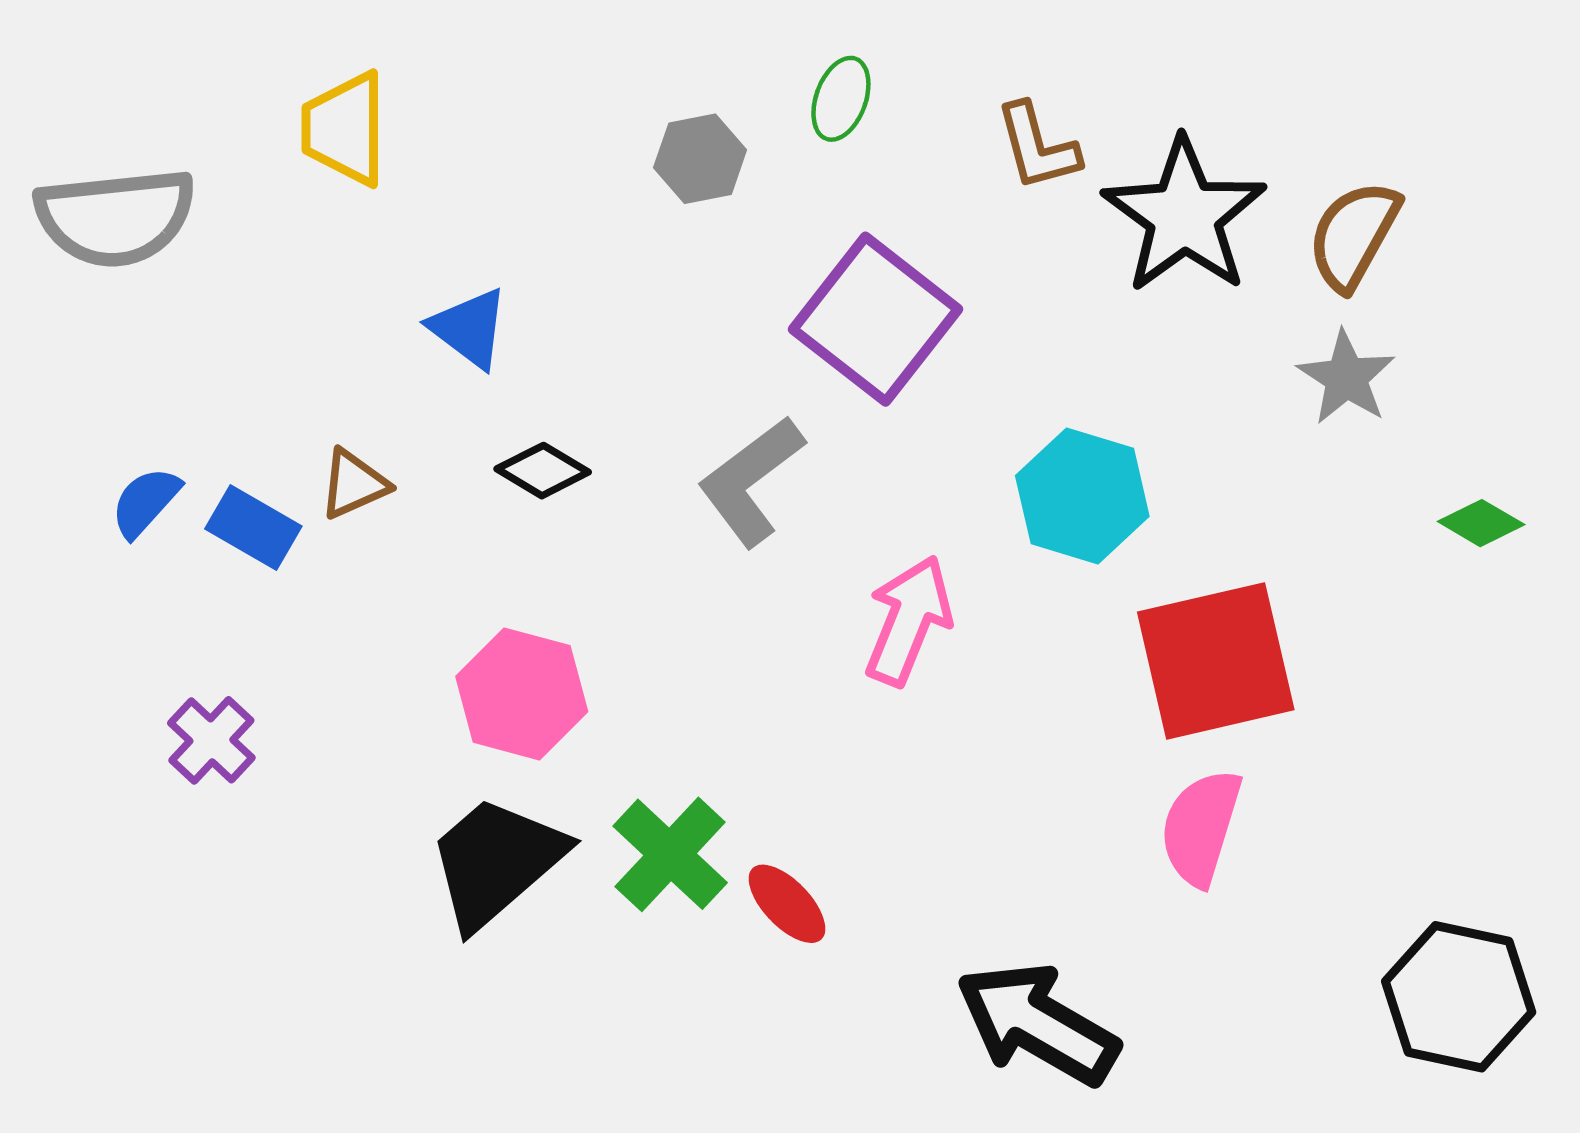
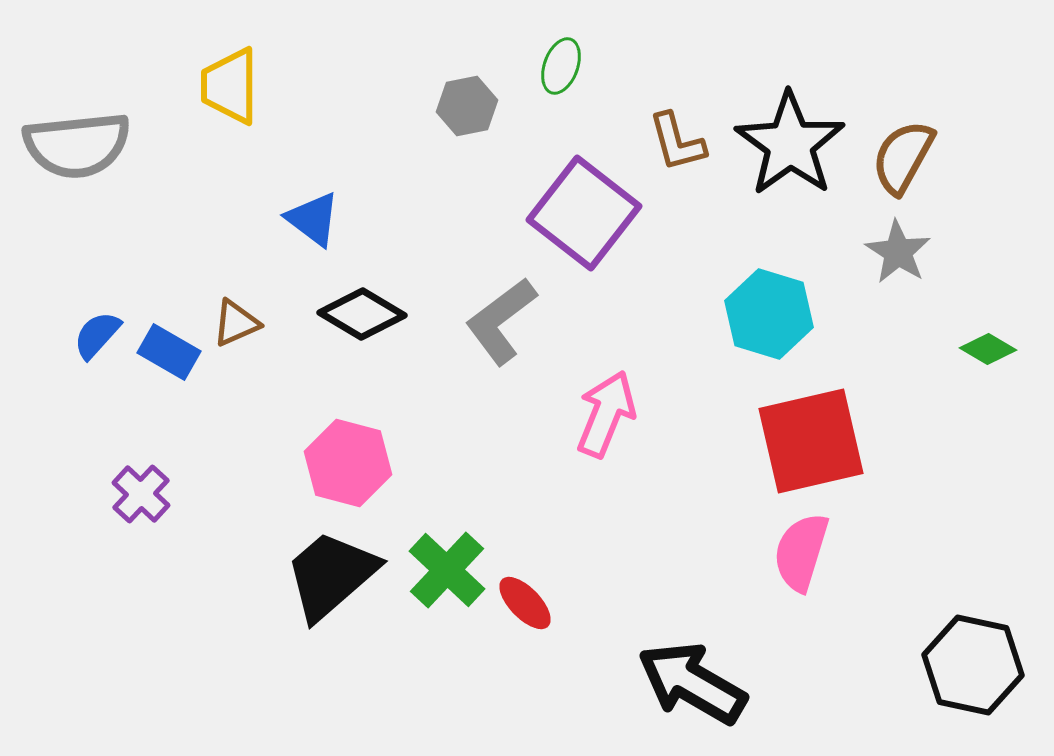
brown L-shape: (1037, 147) -> (677, 142), moved
black diamond: (543, 471) -> (362, 314), size x1.4
cyan hexagon: (1082, 496) -> (769, 314), moved

